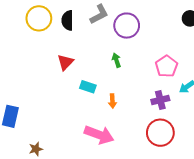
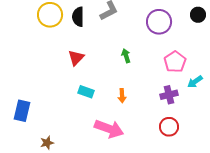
purple circle: (127, 26) -> (159, 22), moved
cyan rectangle: (88, 87) -> (86, 92), moved
red circle: (160, 133) -> (169, 127), size x0.7

